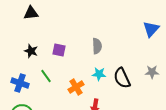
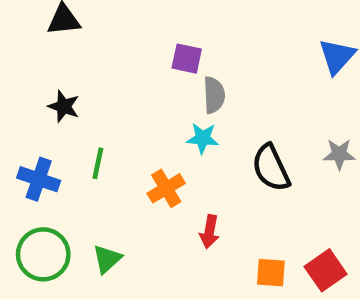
purple square: (59, 50) -> (187, 59), moved
cyan star: (99, 74) -> (203, 138), moved
green line: (46, 76) -> (98, 163), turned 48

